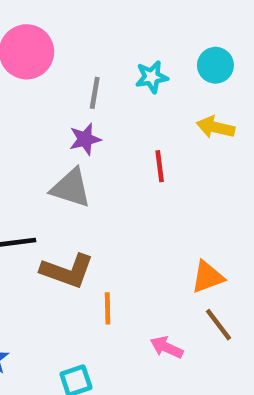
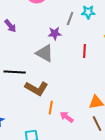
gray line: (95, 93) -> (70, 19), moved
pink arrow: (167, 347) -> (67, 117), moved

